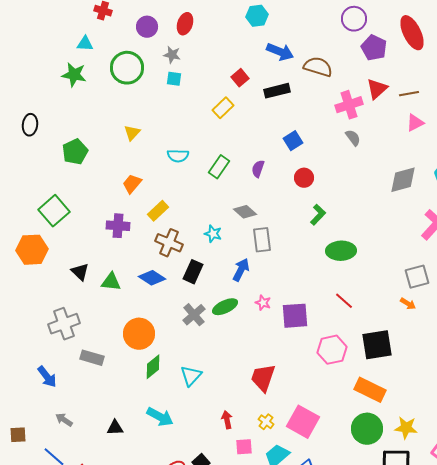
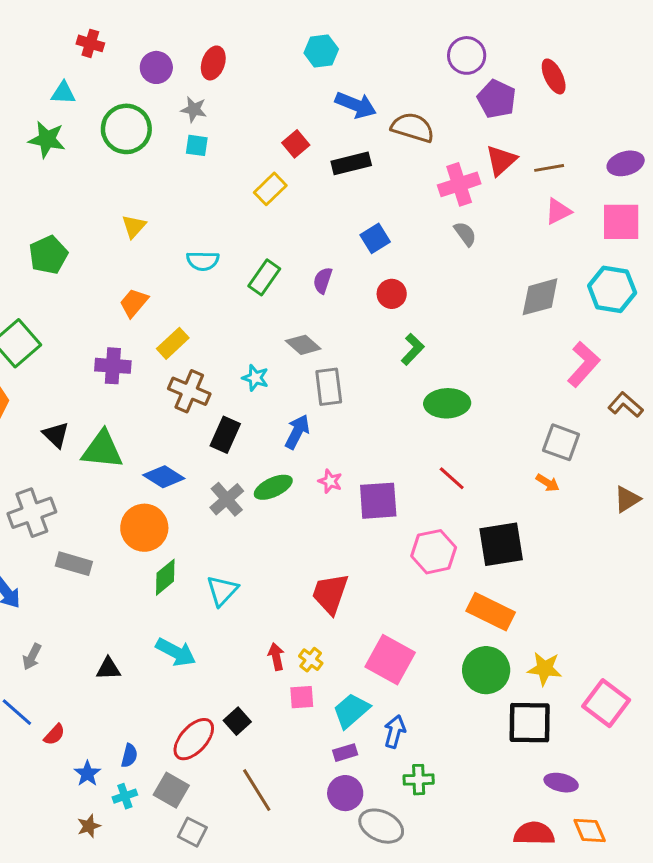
red ellipse: (412, 33) -> (554, 76), size x0.7
gray square: (417, 277) -> (561, 442), turned 35
blue diamond: (152, 278) -> (164, 477), moved
green triangle: (111, 282) -> (102, 450), size x1.4
gray arrow: (64, 420) -> (32, 657), turned -96
yellow cross: (266, 422) -> (311, 660), moved

